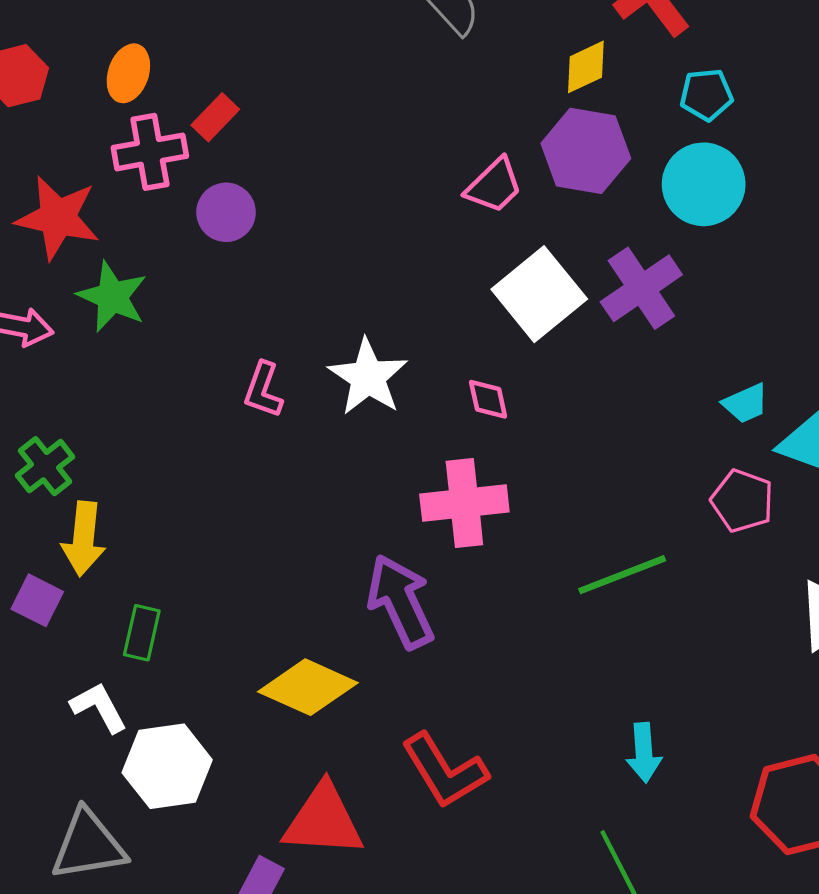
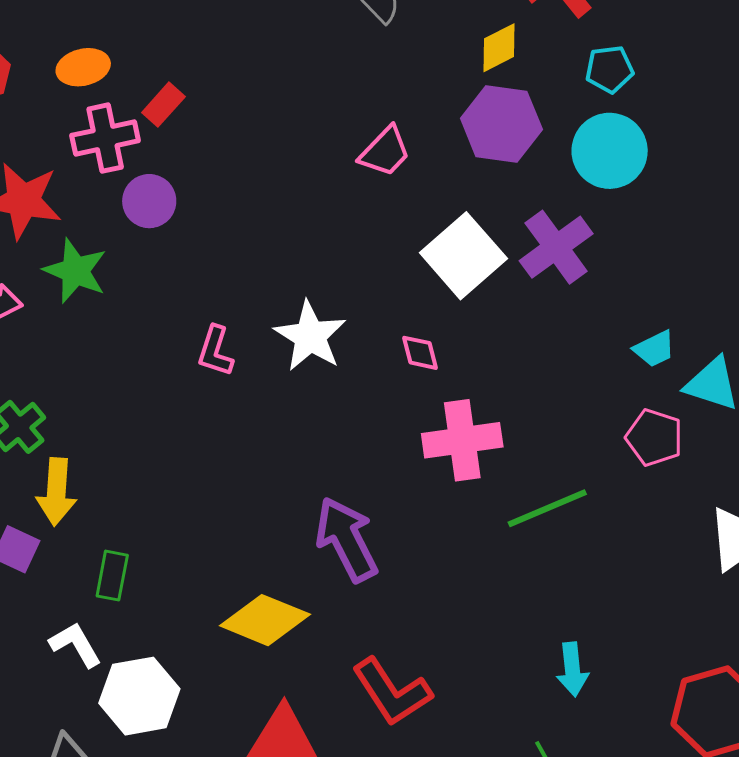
orange ellipse: (128, 73) -> (83, 67), turned 60
pink trapezoid: (494, 186) -> (385, 152), moved
purple circle: (226, 212) -> (149, 201), moved
pink cross: (464, 503) -> (462, 440), moved

